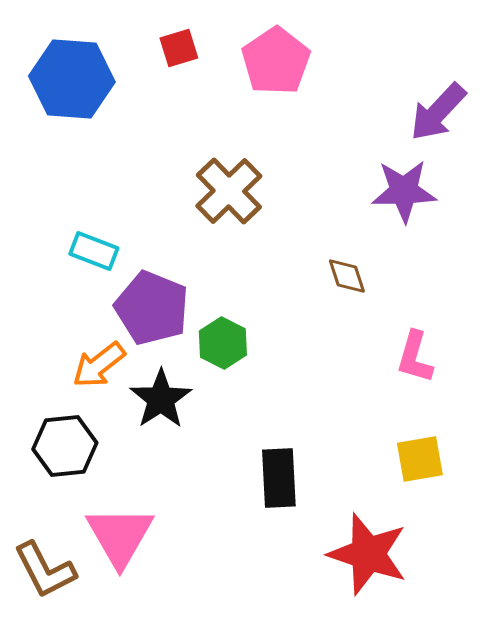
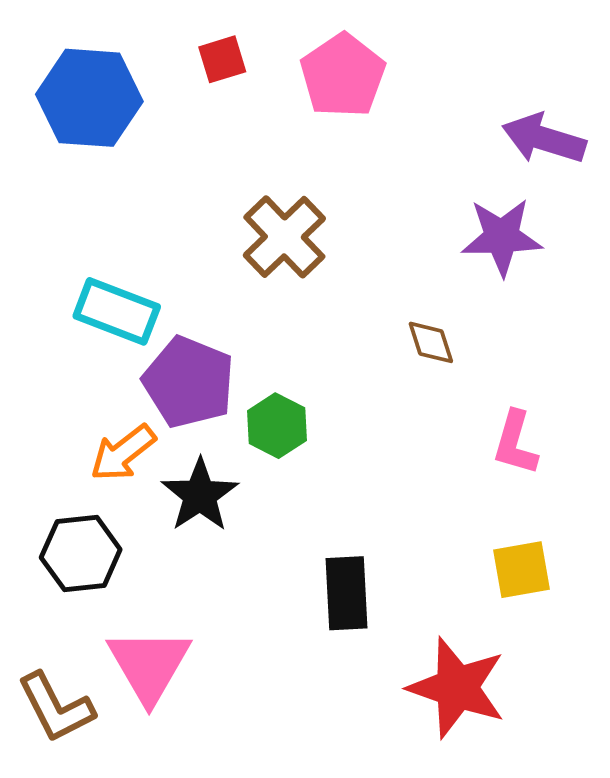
purple arrow: (438, 112) -> (544, 139), turned 64
cyan rectangle: (94, 251) -> (117, 311), size x1.4

